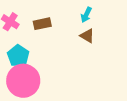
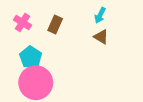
brown rectangle: (42, 24) -> (55, 25), turned -54

